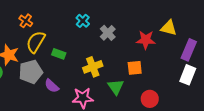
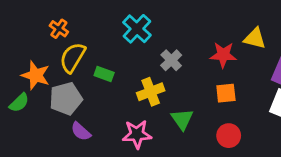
cyan cross: (83, 21) -> (137, 29), size x1.5
gray cross: (108, 33) -> (171, 60), moved
orange square: (135, 68) -> (226, 93), moved
purple semicircle: (52, 86) -> (81, 131), moved

